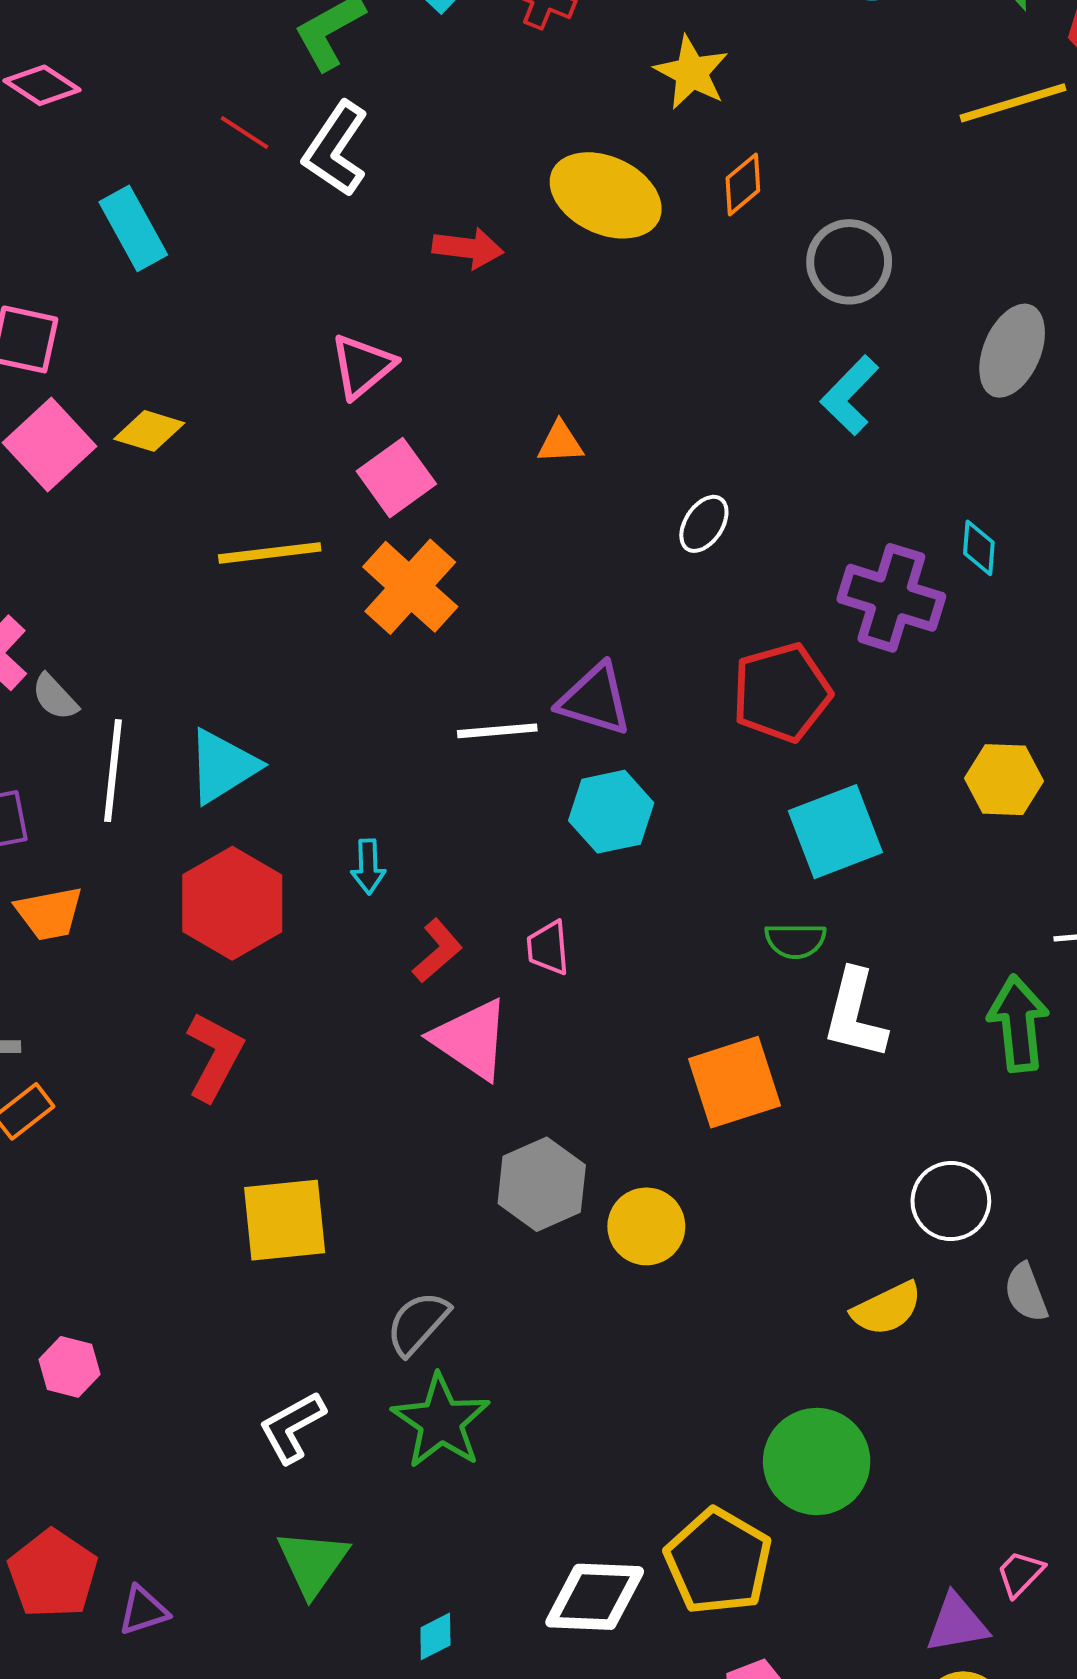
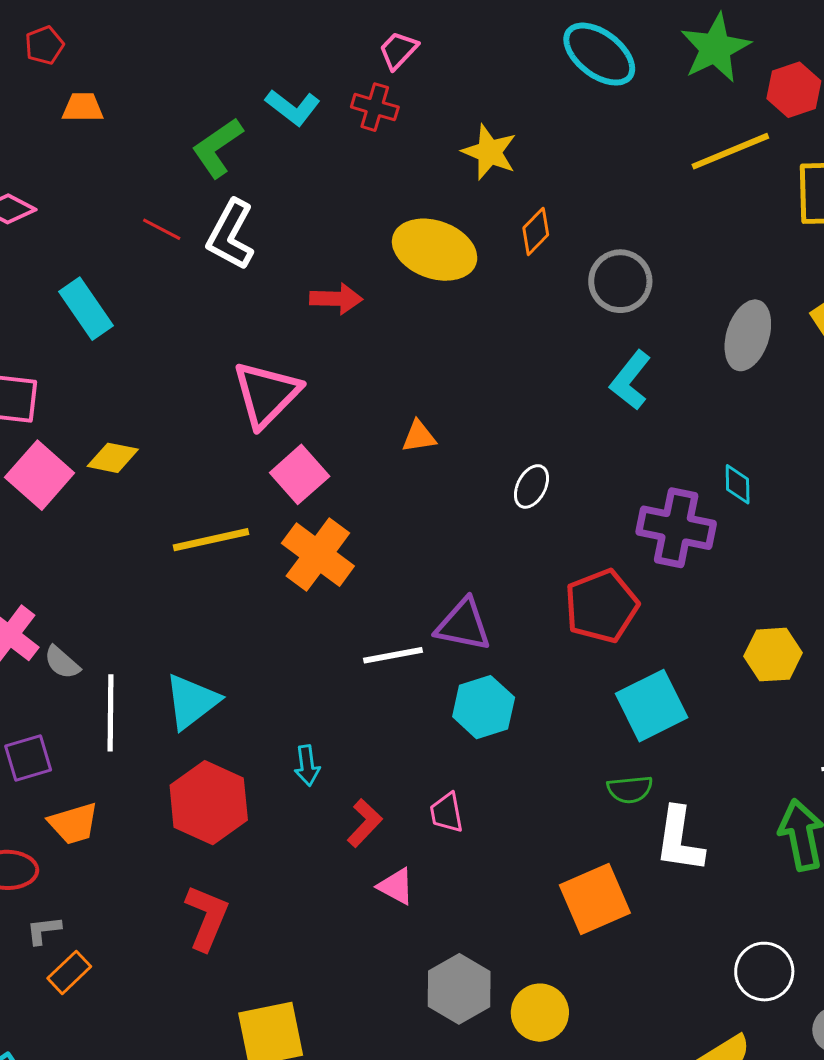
pink triangle: (362, 366) -> (266, 394), size x1.4
pink triangle: (471, 1039) -> (396, 886), size x0.6

